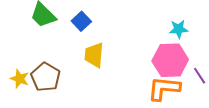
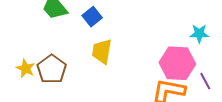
cyan star: (179, 29) -> (199, 34), moved

